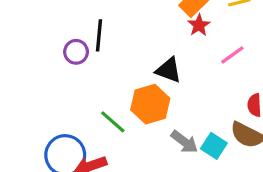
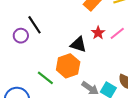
red star: (199, 25) -> (98, 33), moved
black line: (99, 35) -> (35, 25), turned -36

